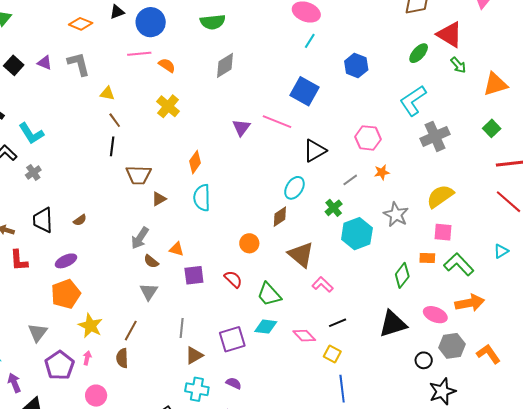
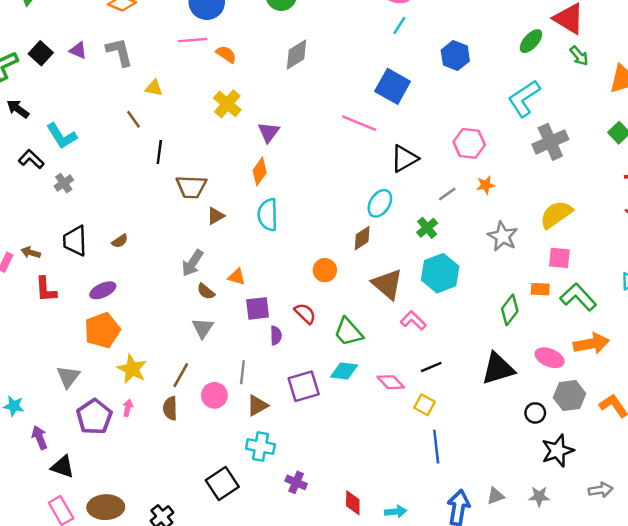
brown line: (115, 120) -> (134, 119), moved
purple triangle: (241, 128) -> (269, 132), moved
cyan hexagon: (357, 234) -> (440, 273), moved
purple semicircle: (234, 383) -> (276, 335), moved, turned 63
pink circle: (96, 396) -> (214, 395), moved

